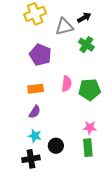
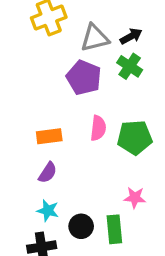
black arrow: (84, 18) -> (131, 36), moved
purple pentagon: (40, 55) -> (84, 78), moved
green rectangle: (88, 148) -> (114, 229), moved

